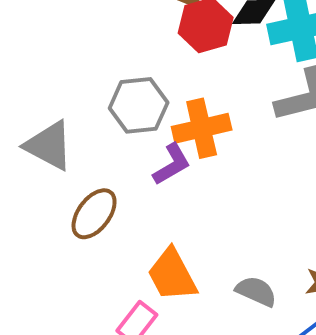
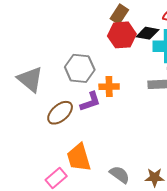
orange cross: (202, 128) -> (109, 87), size x0.7
brown ellipse: (94, 214) -> (60, 113), moved

